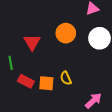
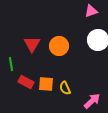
orange circle: (66, 33) -> (59, 46), moved
yellow semicircle: (66, 78) -> (65, 88), moved

